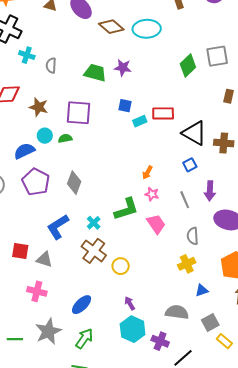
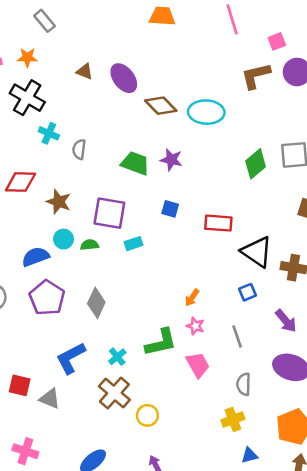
cyan rectangle: (140, 121) -> (134, 244), moved
purple arrow: (210, 191) -> (286, 321), moved, turned -48
pink cross: (37, 291) -> (25, 451), moved

